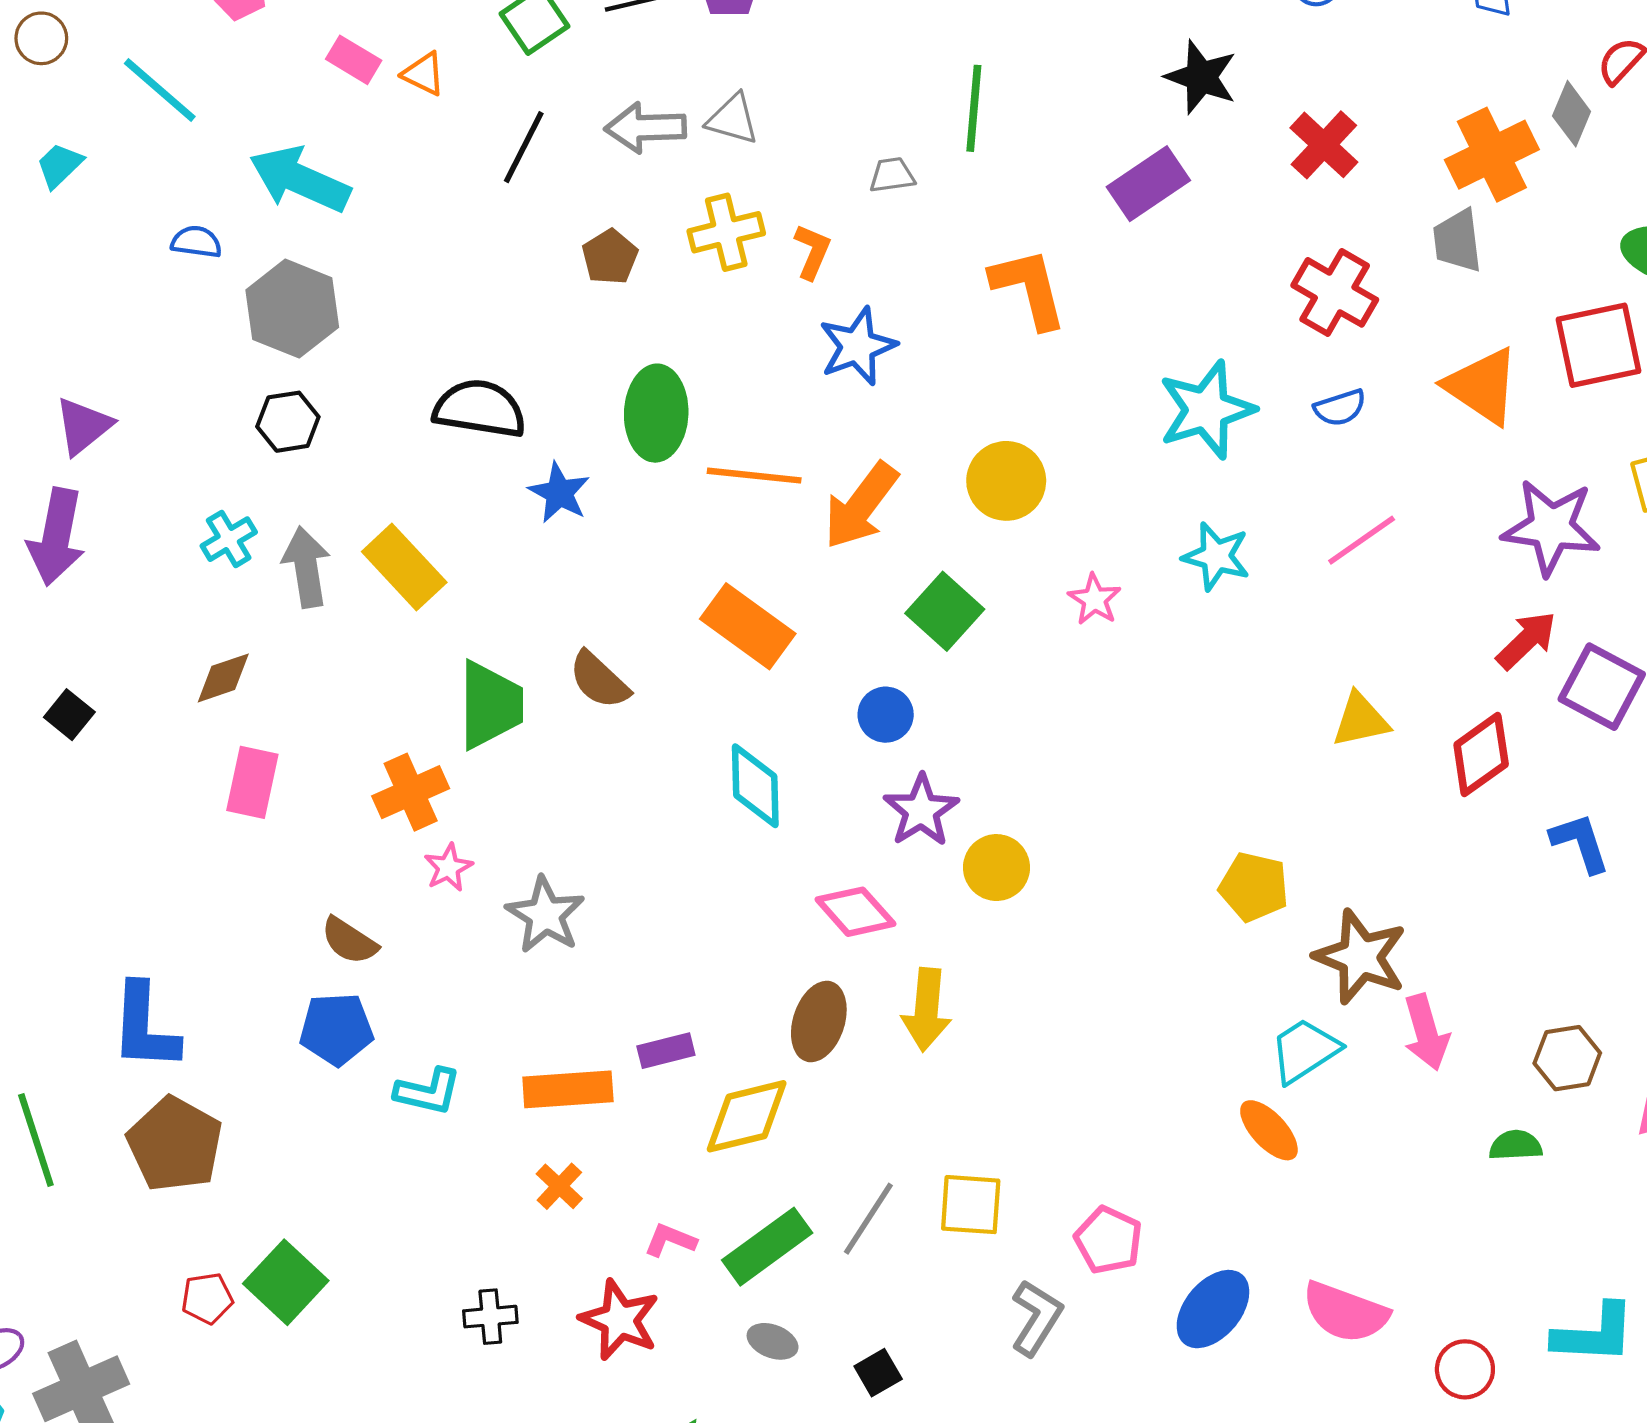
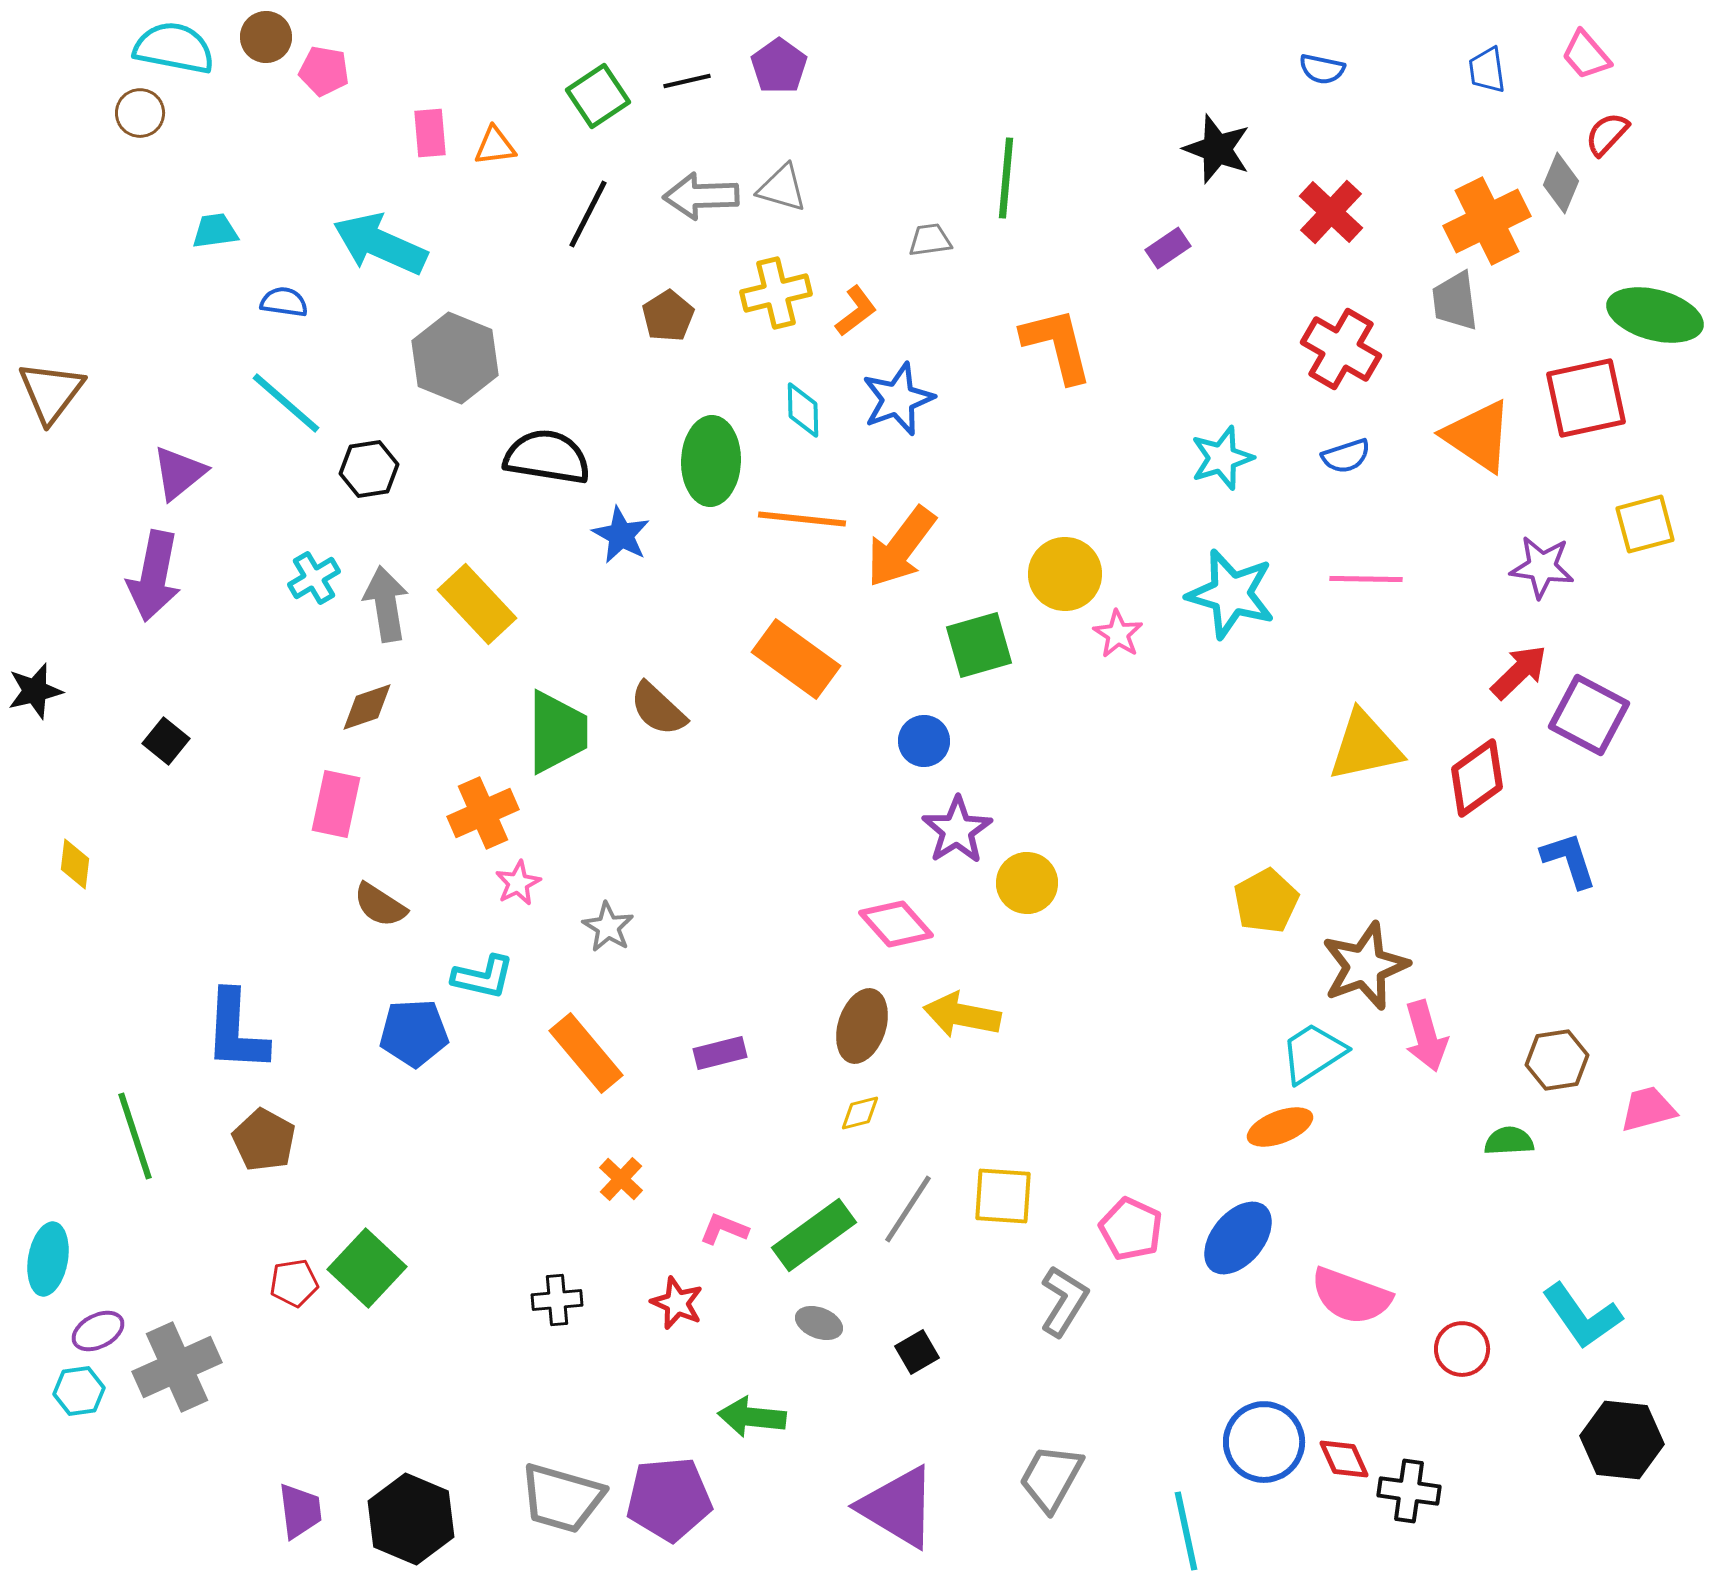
pink rectangle: (354, 60) -> (430, 133), turned 54
orange triangle: (424, 74) -> (495, 146), turned -33
cyan line: (160, 90) -> (286, 403), moved
cyan trapezoid: (60, 165) -> (215, 231), moved, turned 36
purple rectangle: (1148, 184) -> (1168, 248), size x0.6
orange L-shape: (812, 252) -> (856, 311), turned 30
gray hexagon: (292, 309) -> (455, 358), moved
cyan star: (1206, 410) -> (1222, 458), size x0.7
yellow circle: (1006, 481) -> (1065, 574), moved
purple star: (1551, 527) -> (1542, 567), size x0.7
pink line: (1362, 540) -> (1366, 579), turned 36
cyan star: (1216, 556) -> (1231, 594), size x1.4
green square: (945, 611) -> (979, 645), turned 32
brown diamond: (223, 678) -> (367, 707), moved
yellow triangle: (1360, 720) -> (1365, 746), size x1.4
cyan diamond: (755, 786) -> (803, 410), moved, size x0.7
yellow pentagon: (1254, 887) -> (1266, 901), turned 30
gray star: (545, 915) -> (608, 927), size x0.7
brown semicircle: (349, 941) -> (380, 905), moved
brown star: (1360, 957) -> (1365, 966), turned 30
yellow arrow: (927, 1010) -> (962, 1015), turned 96
orange rectangle: (568, 1089) -> (586, 1053), moved, turned 54
cyan L-shape: (428, 1092) -> (483, 977), moved
yellow diamond: (747, 1116) -> (860, 1113), moved, size x0.5
orange ellipse: (1269, 1130) -> (1280, 1127), turned -68
brown pentagon: (175, 1144) -> (264, 1140), size x0.7
blue ellipse: (1213, 1309) -> (1238, 1238), moved
red star: (620, 1320) -> (677, 1303), size x0.7
cyan L-shape: (1594, 1334) -> (1582, 1316), turned 52

